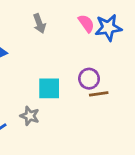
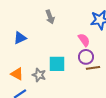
pink semicircle: (86, 23) -> (84, 40), moved
gray star: (30, 116) -> (39, 75), moved

